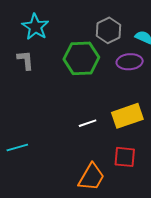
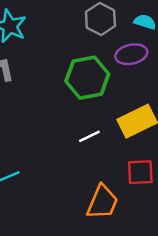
green hexagon: (81, 58) -> (87, 78), moved

